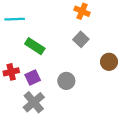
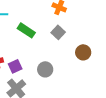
green rectangle: (35, 46) -> (26, 30), moved

